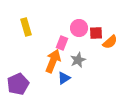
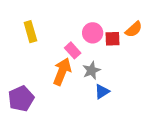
orange semicircle: (110, 42) -> (134, 29), moved
pink rectangle: (62, 43) -> (73, 50), turned -64
blue triangle: (64, 78) -> (102, 92), moved

